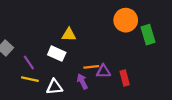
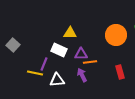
orange circle: (126, 20) -> (116, 35), moved
purple line: (29, 62) -> (44, 64), moved, turned 56
purple triangle: (103, 71) -> (81, 54), moved

